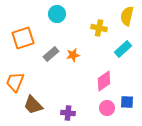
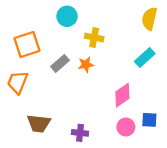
yellow cross: (99, 28) -> (94, 37), moved
orange trapezoid: (15, 82) -> (18, 82), moved
brown trapezoid: (33, 105) -> (39, 123), turned -40

